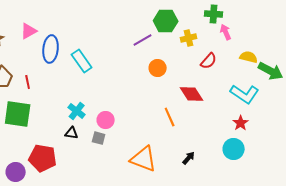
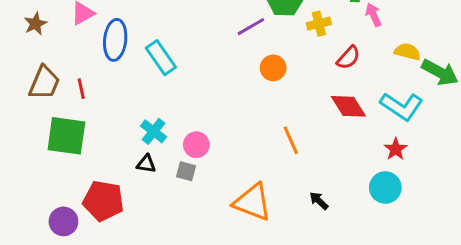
red diamond: (192, 94) -> (348, 106), moved
black arrow: (189, 158) -> (319, 201), turned -88

